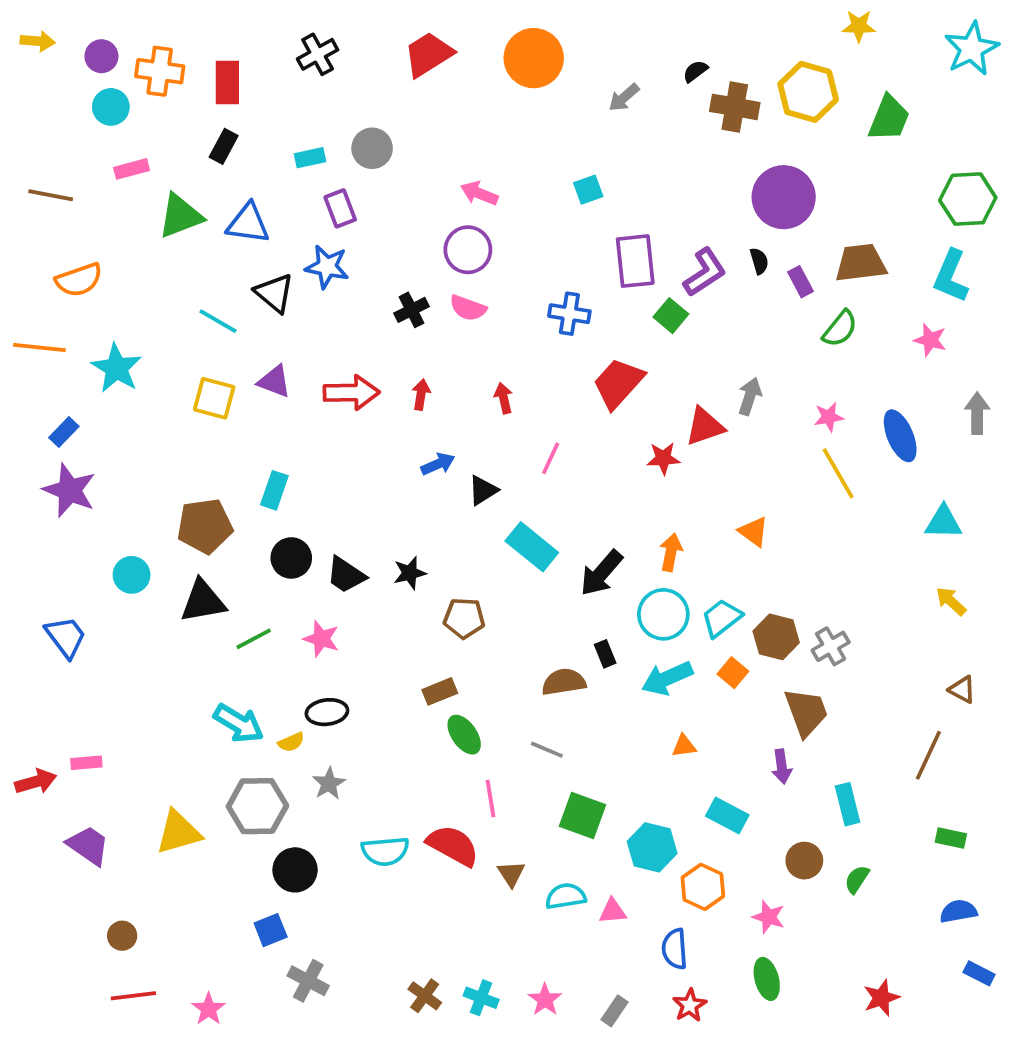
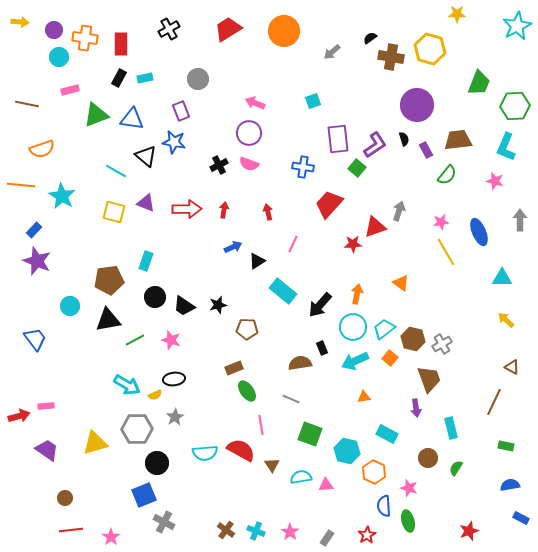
green trapezoid: (889, 118) -> (479, 83), moved
cyan rectangle: (310, 158) -> (145, 78), moved
blue square: (271, 930) -> (144, 495), size x1.4
blue semicircle: (675, 949) -> (384, 506), moved

